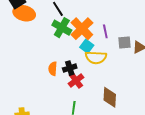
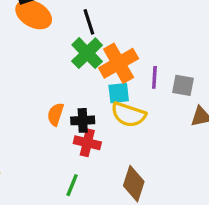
gray square: (125, 43) -> (183, 85), moved
cyan square: (87, 46) -> (119, 93), turned 32
red cross: (76, 80) -> (87, 143), turned 35

